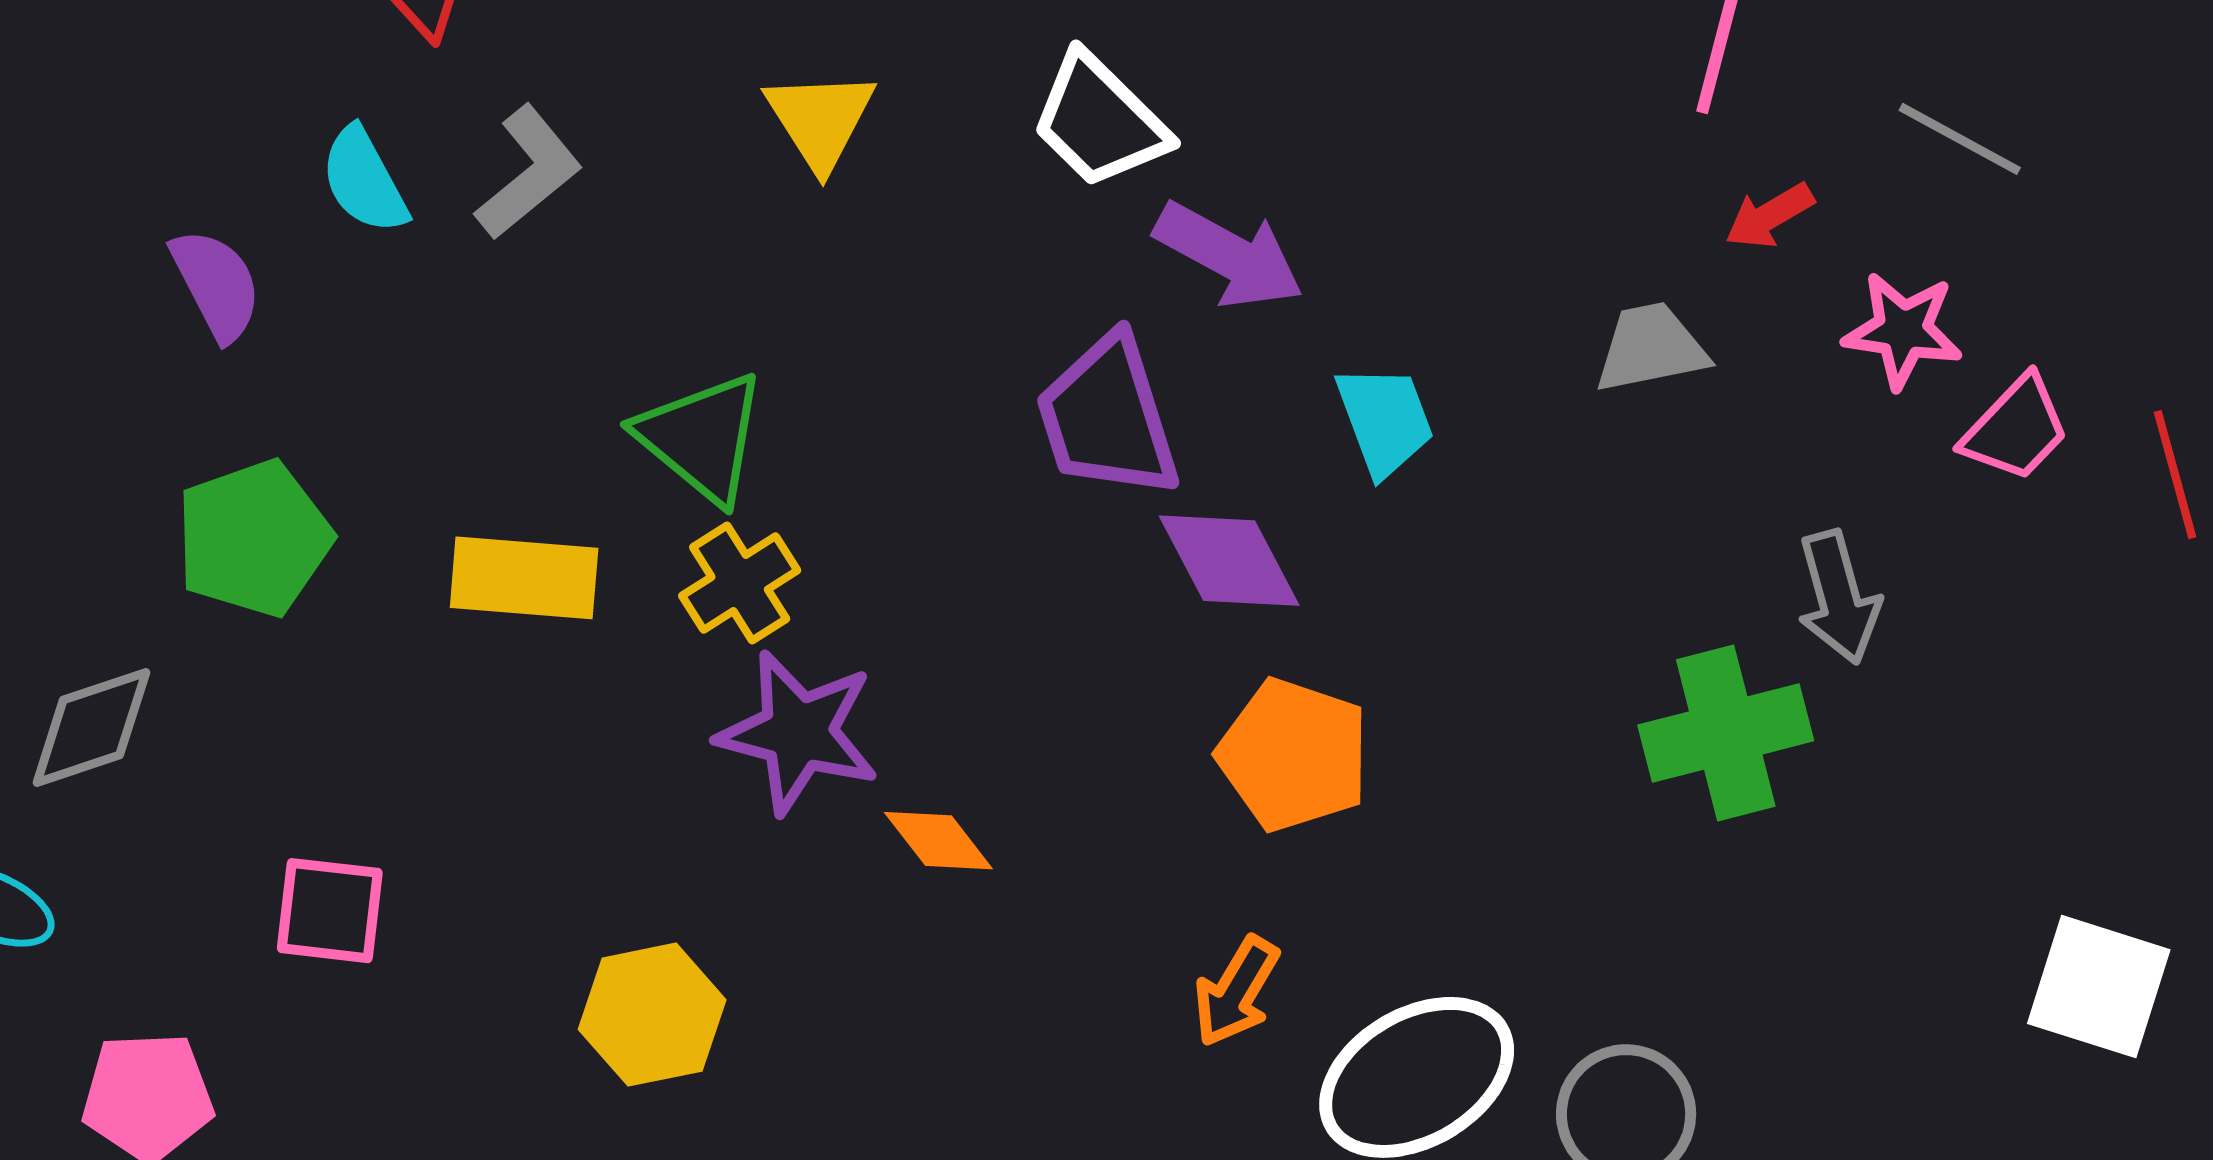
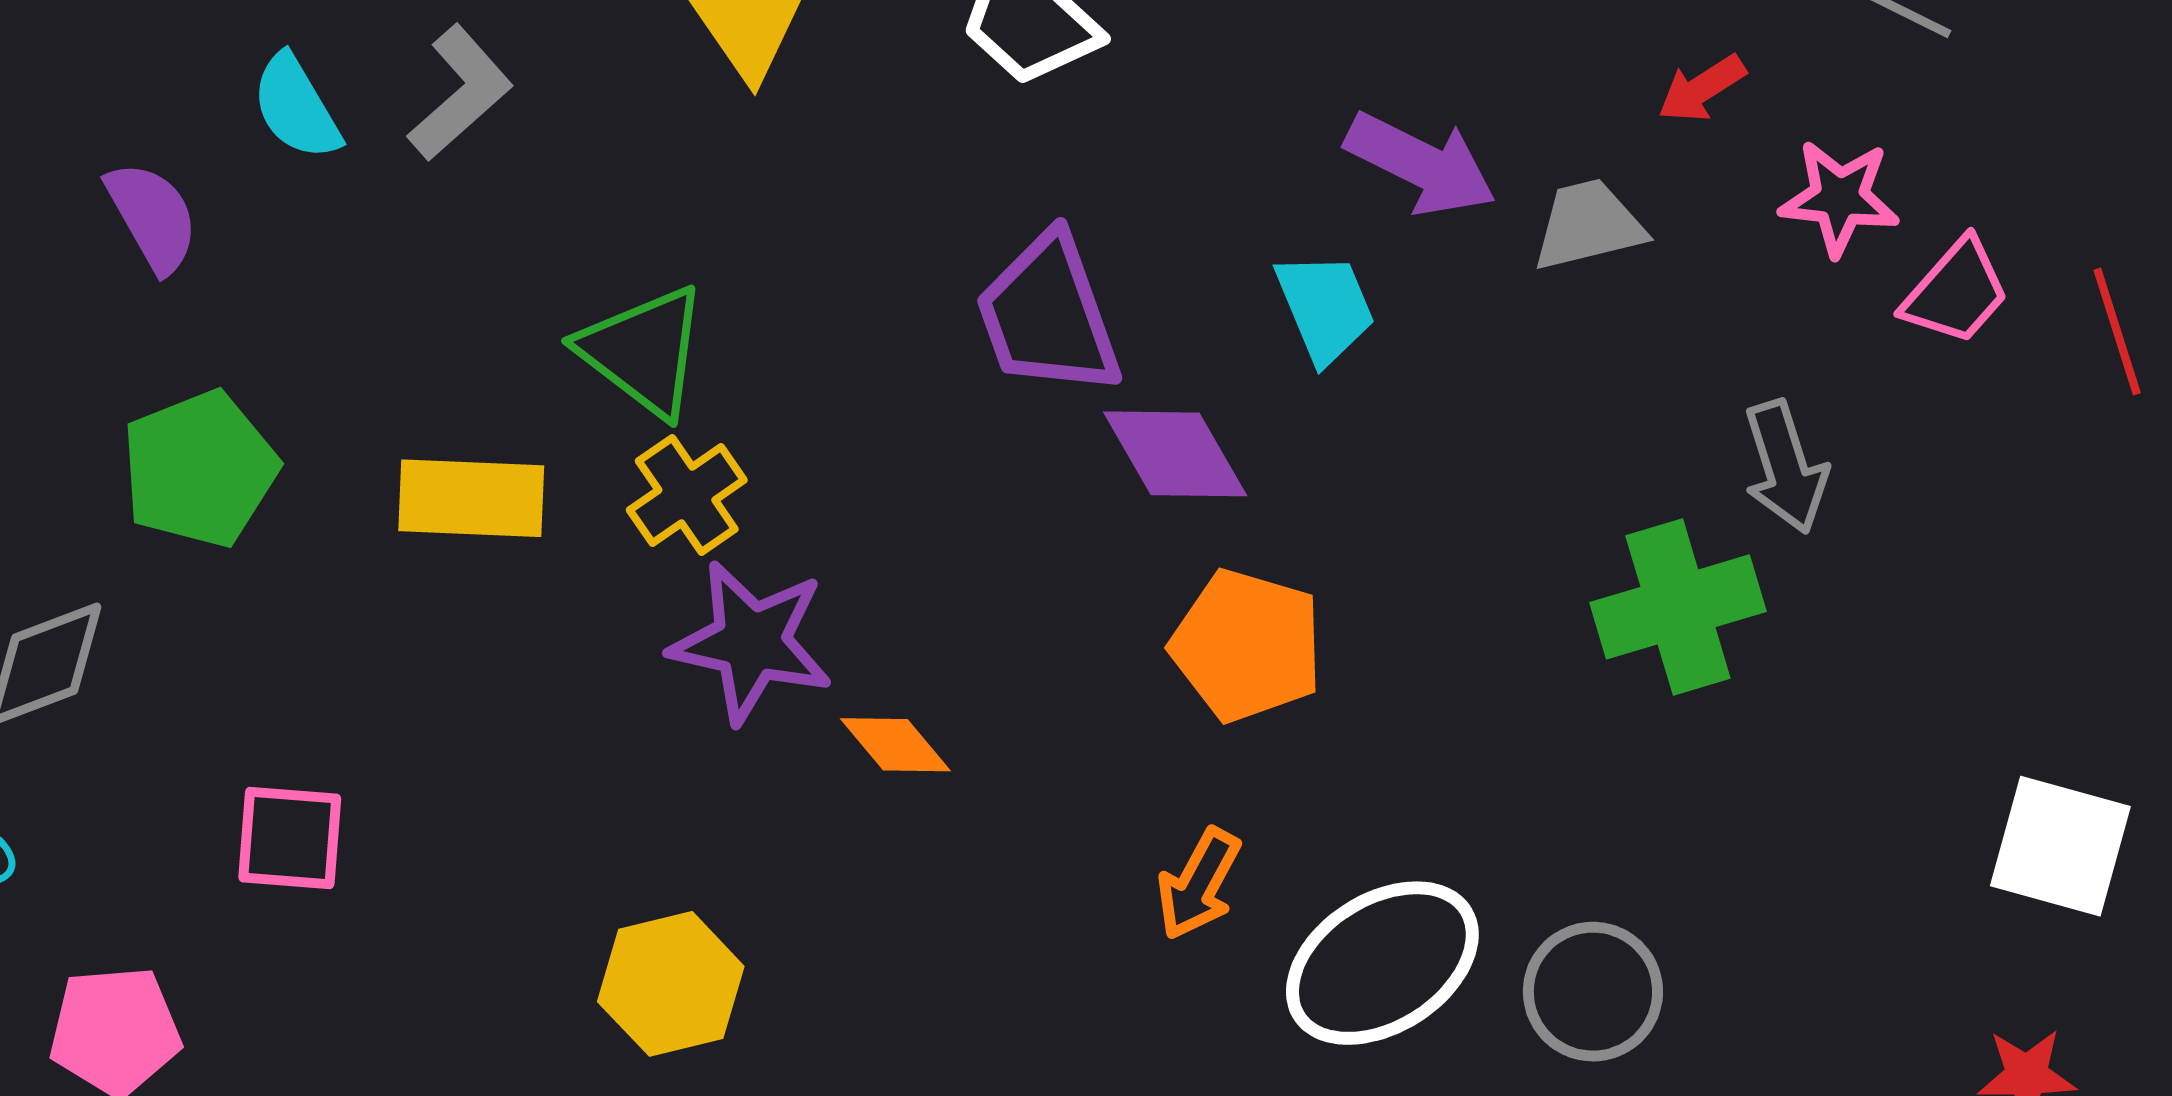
purple arrow: (1229, 255) -> (1421, 164), moved
yellow hexagon: (652, 1015) -> (671, 984), moved

